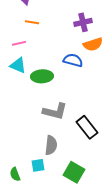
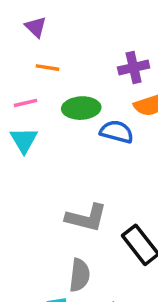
cyan triangle: (18, 65) -> (24, 140), turned 36
green ellipse: (42, 76) -> (81, 108), moved

